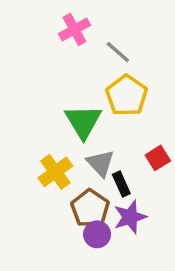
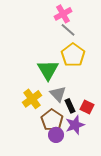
pink cross: (74, 30) -> (63, 14), moved
red square: (158, 158) -> (87, 107), moved, turned -32

